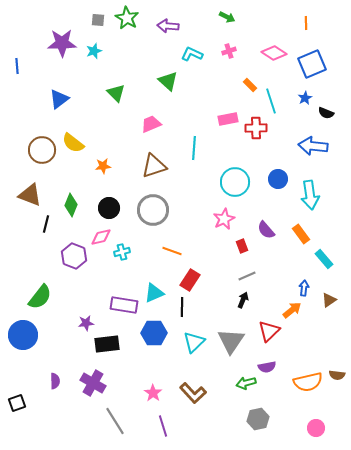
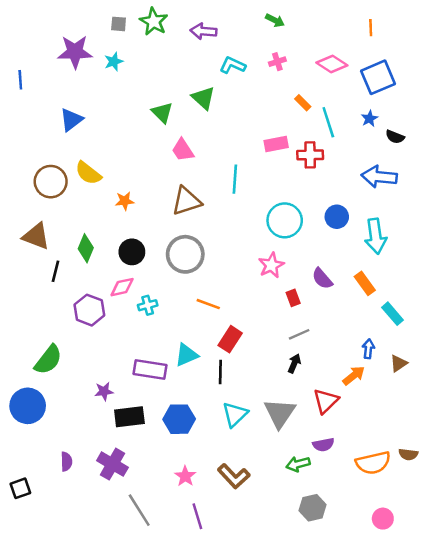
green triangle: (116, 93) -> (162, 112), moved
pink trapezoid: (151, 124) -> (183, 150), turned -100
blue hexagon: (154, 333) -> (179, 419), moved

